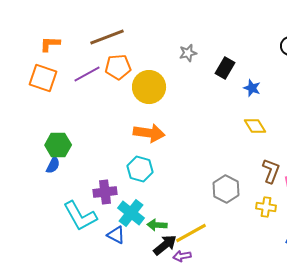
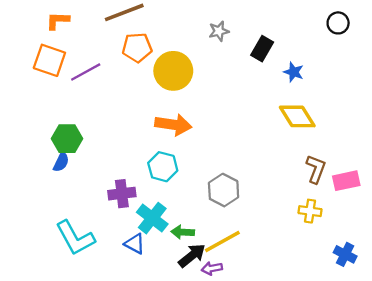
purple line: (87, 74) -> (86, 72), moved
yellow diamond: (255, 126) -> (297, 116), size x1.4
gray hexagon: (226, 189) -> (224, 190), moved
cyan L-shape: (80, 216) -> (75, 238), moved

